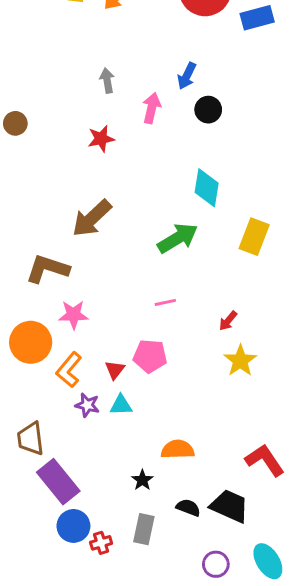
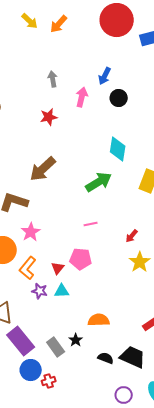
pink star: (73, 315) -> (31, 232), turned -30
gray rectangle: (144, 529) -> (56, 347), moved, turned -48

